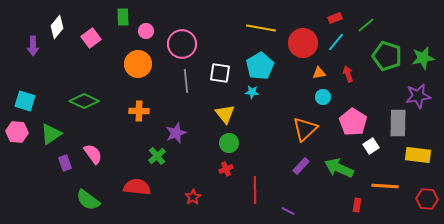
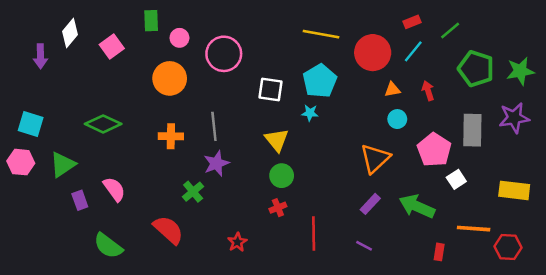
gray line: (186, 81) -> (214, 126), moved
gray rectangle: (398, 123) -> (472, 130), moved
red semicircle: (137, 187) -> (168, 230), turned 36
red hexagon: (427, 199) -> (508, 247), moved
purple line: (288, 211) -> (364, 246), moved

